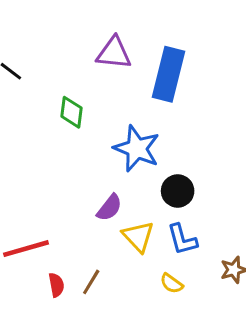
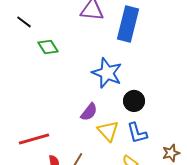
green diamond: (71, 112) -> (48, 47), moved, turned -40

